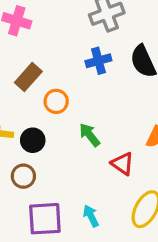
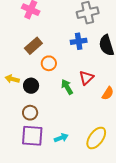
red triangle: (123, 164) -> (86, 78), moved, turned 35
brown circle: (23, 176) -> (30, 113), moved
cyan arrow: (91, 216) -> (61, 138), turned 88

